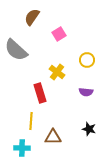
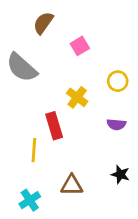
yellow line: (31, 121) -> (34, 150), moved
cyan cross: (22, 148) -> (30, 200), turned -35

